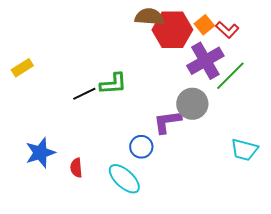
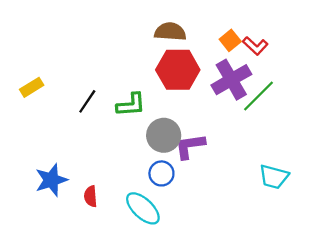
red hexagon: (172, 30) -> (178, 70), moved
black line: (84, 94) -> (87, 101), moved, turned -30
gray circle: (192, 104) -> (164, 135), moved

